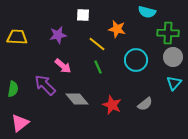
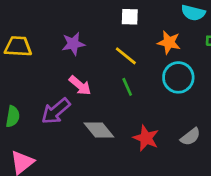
white square: (83, 15) -> (130, 17), moved
orange star: (117, 29) -> (169, 42), moved
purple arrow: (45, 85) -> (56, 111), turned -85

